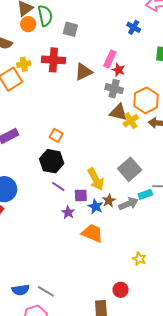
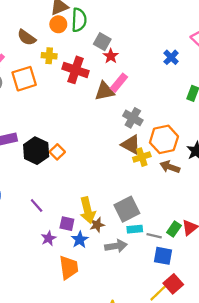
pink rectangle: (110, 59) -> (119, 83), moved
yellow cross: (24, 64) -> (49, 56), moved
red star: (119, 70) -> (111, 56), moved
black hexagon: (52, 161) -> (36, 151), moved
purple line: (58, 187) -> (37, 206), moved
cyan rectangle: (145, 194) -> (135, 229), moved
brown star: (109, 201) -> (97, 225), moved
orange trapezoid: (92, 233) -> (69, 267), turned 45

